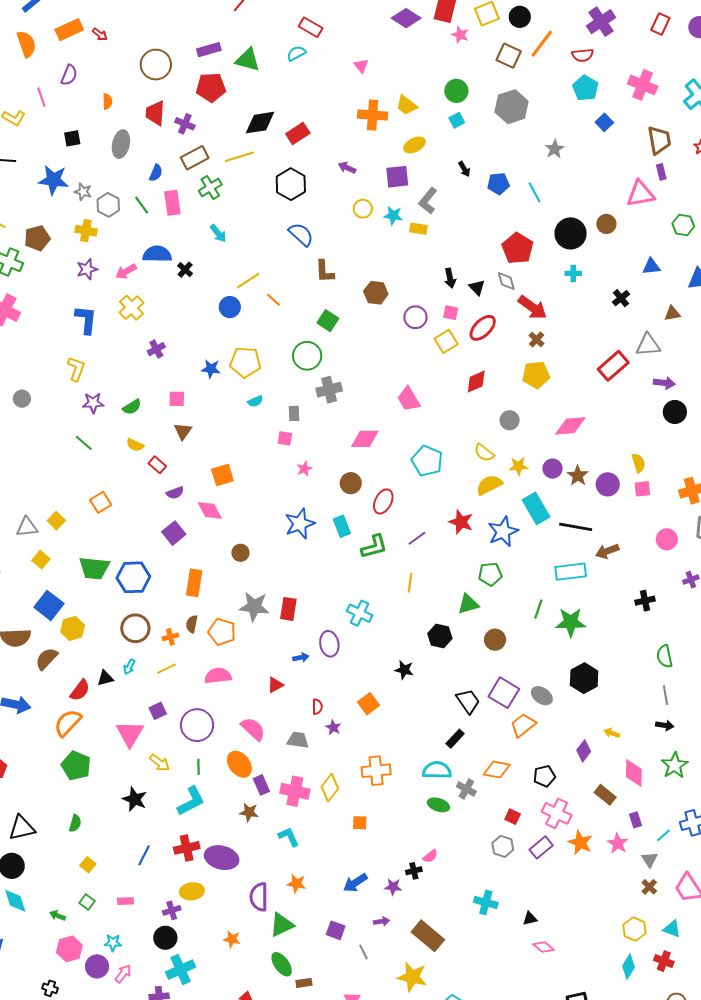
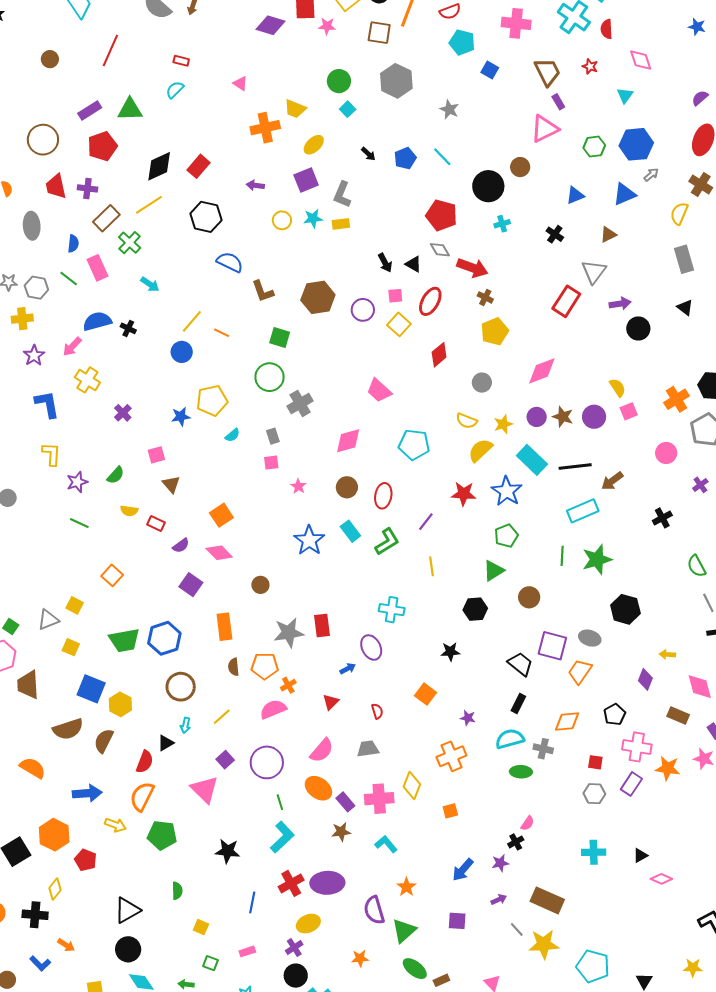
red rectangle: (311, 27) -> (181, 61), size x0.7
brown hexagon: (376, 293) -> (318, 297), size x1.4
gray triangle: (648, 345) -> (594, 272), turned -32
orange cross: (170, 637) -> (288, 685), moved
purple star: (333, 727) -> (468, 718), moved
pink semicircle: (253, 729) -> (322, 751), turned 104
yellow arrow: (160, 763) -> (115, 825), moved
orange star: (296, 884) -> (406, 887), turned -30
gray line: (364, 952) -> (517, 929), moved

